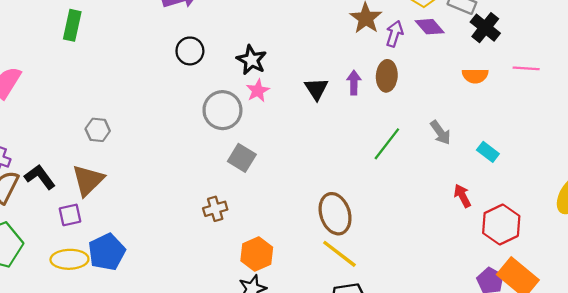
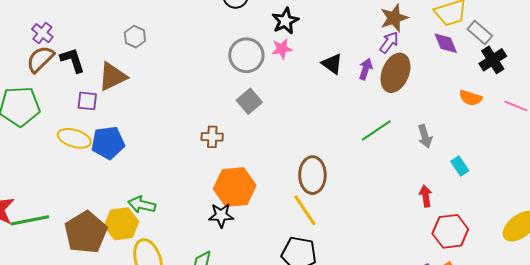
purple arrow: (394, 34) -> (389, 42), moved
brown ellipse: (387, 76) -> (395, 73), size x1.4
black triangle: (316, 89) -> (332, 64), turned -40
orange hexagon: (257, 254) -> (235, 187), size x1.4

